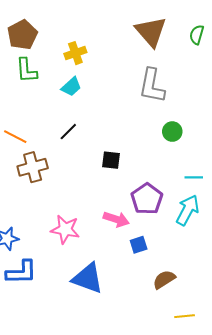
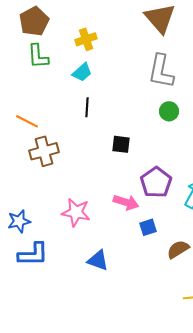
black line: (68, 132) -> (87, 107), moved, turned -42
green circle: (172, 132) -> (169, 111), moved
blue triangle: (88, 278) -> (98, 260), size x0.7
brown semicircle: (164, 279) -> (178, 249), moved

